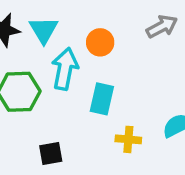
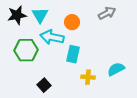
cyan arrow: (65, 69) -> (52, 37), turned -90
black square: (51, 154) -> (44, 85), turned -32

